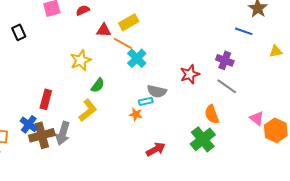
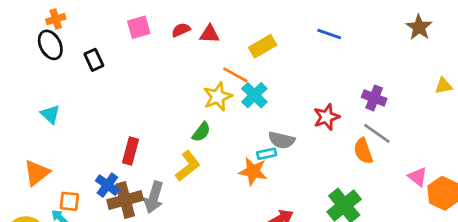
yellow rectangle: (129, 22) -> (263, 46), moved
red triangle: (104, 30) -> (210, 34), moved
blue line: (244, 31) -> (329, 34), moved
yellow star: (81, 60) -> (218, 97), moved
orange star: (136, 114) -> (253, 171), size x1.5
orange semicircle: (212, 114) -> (363, 151), moved

